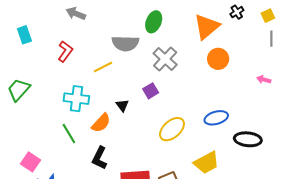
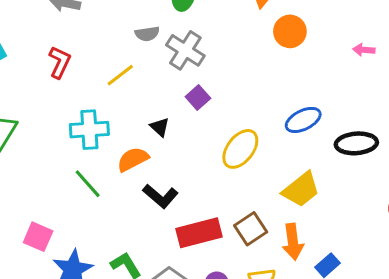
gray semicircle: (125, 43) -> (147, 34), size x0.6
gray cross: (165, 59) -> (185, 50), moved
orange semicircle: (101, 123) -> (133, 159), turned -150
black L-shape: (100, 158) -> (161, 196), moved, turned -65

